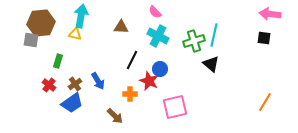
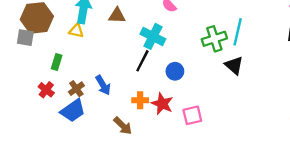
brown triangle: (121, 27) -> (117, 16), moved
cyan cross: (158, 36) -> (153, 36), moved
red star: (149, 81) -> (162, 104), moved
pink square: (175, 107) -> (192, 115), size x0.7

